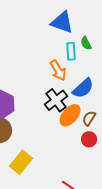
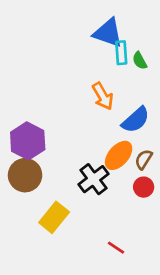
cyan rectangle: (71, 51) -> (121, 53), moved
black cross: (56, 100) -> (94, 179), moved

